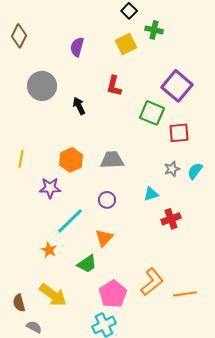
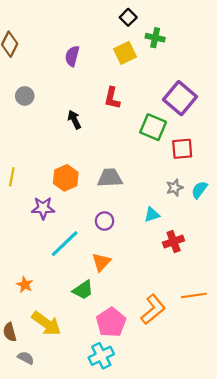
gray circle: (42, 86) -> (25, 96), moved, size x0.6
orange star: (49, 250) -> (25, 285), moved
orange line: (185, 294) -> (194, 295), moved

